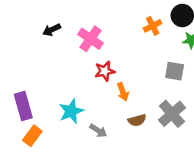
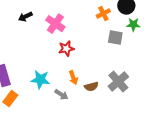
gray square: (175, 71) -> (115, 38), moved
orange arrow: (123, 92) -> (73, 78), moved
cyan star: (71, 111) -> (40, 80), turned 30

